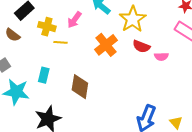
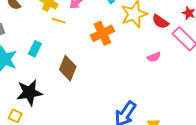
red semicircle: (141, 46) -> (160, 22), moved
pink semicircle: (161, 57) -> (154, 57), turned -32

